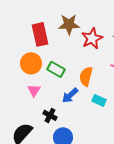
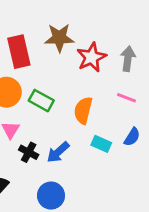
blue arrow: (70, 95) -> (58, 152), moved
black cross: (50, 115) -> (29, 152), moved

